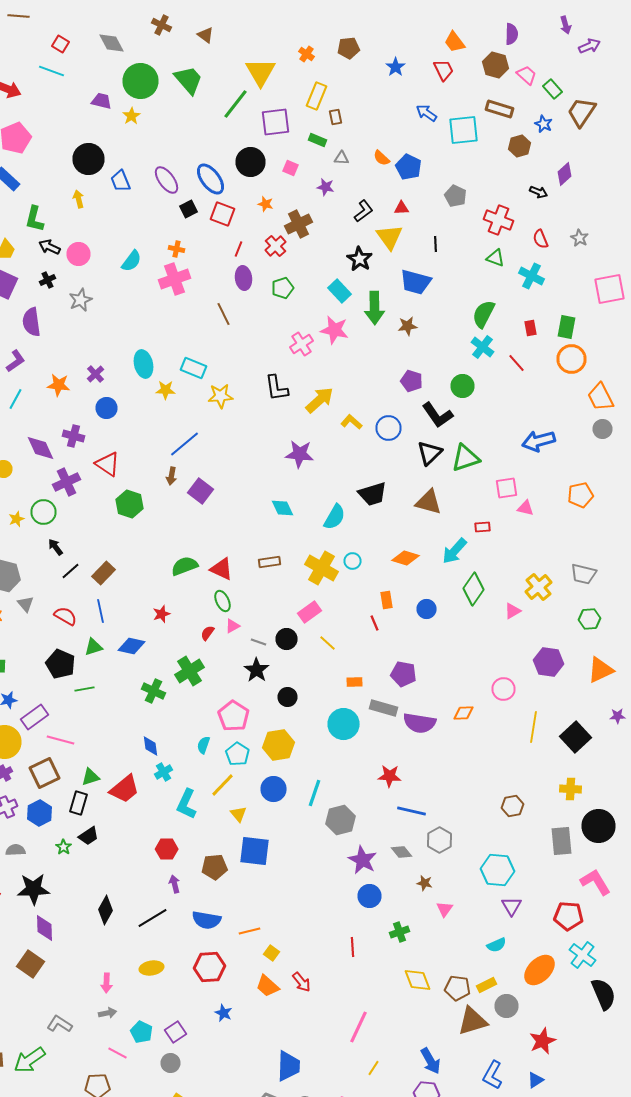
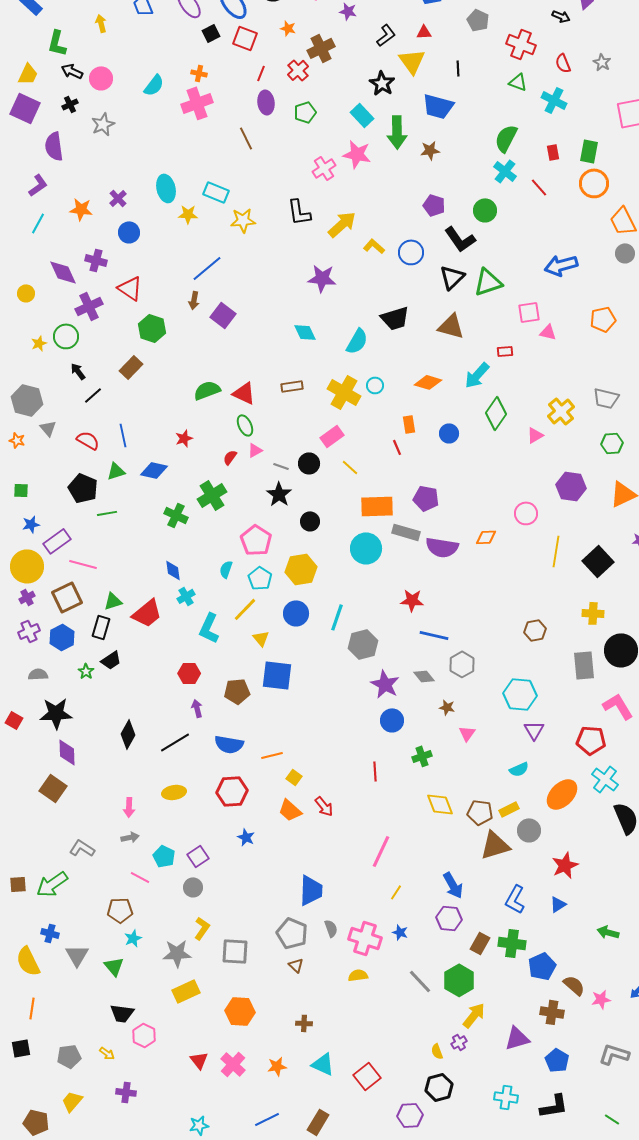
brown rectangle: (104, 573) -> (131, 367), moved
orange rectangle: (354, 682) -> (377, 506), size x2.0

